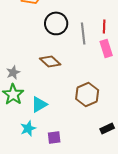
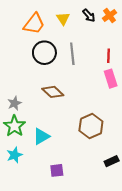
black circle: (56, 23) -> (44, 53), moved
gray line: (83, 33) -> (72, 54), moved
cyan star: (28, 128) -> (14, 155), moved

